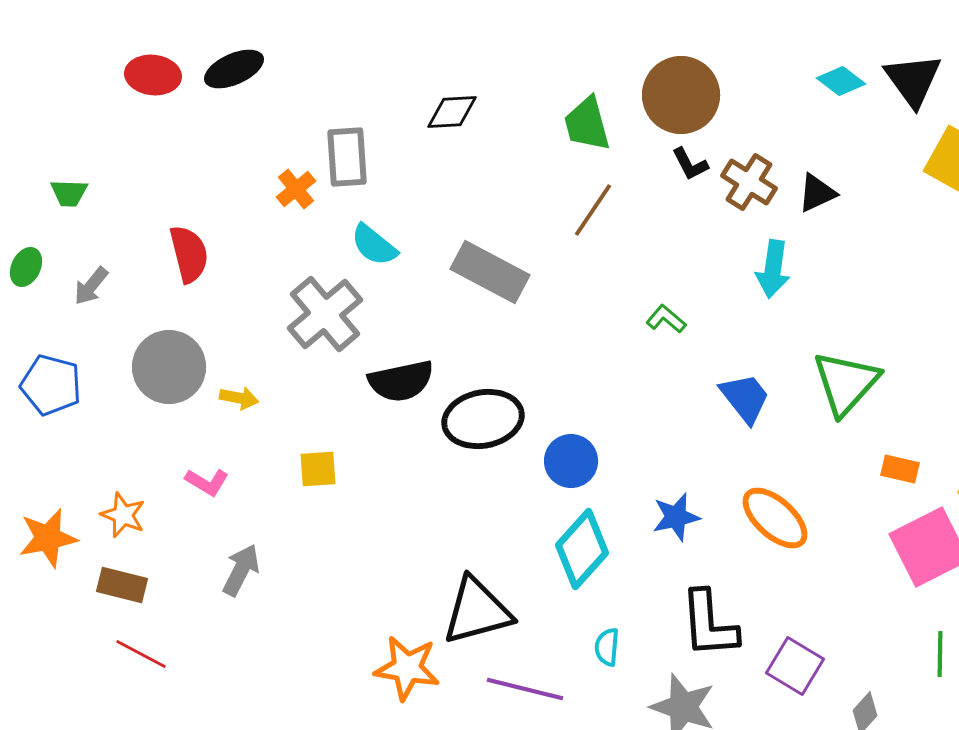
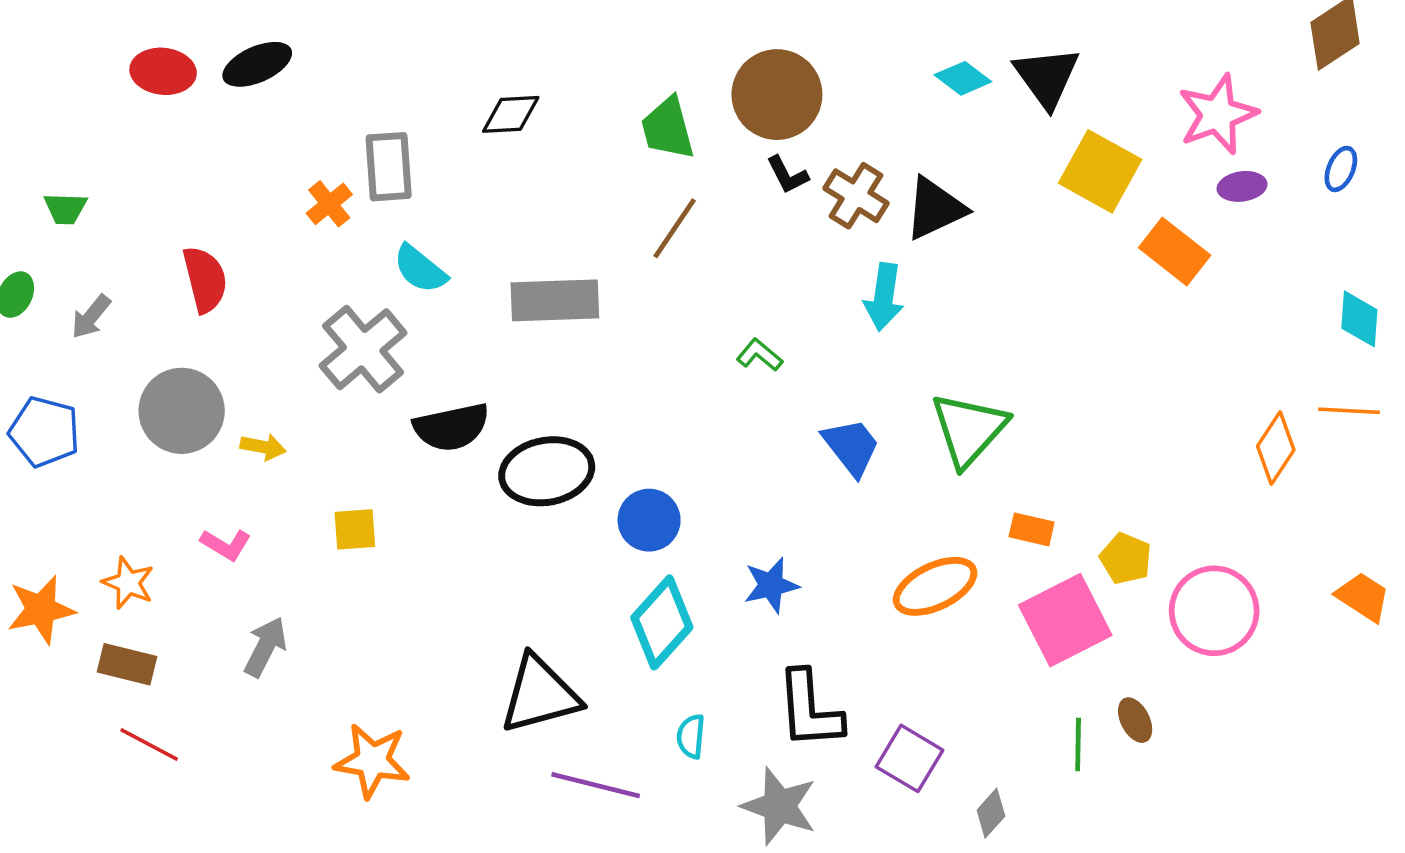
black triangle: (817, 193) -> (935, 209), size x1.4
gray rectangle: (490, 272) -> (555, 300), turned -30
orange ellipse: (775, 518) -> (935, 586), moved, turned -68
orange star: (407, 668) -> (372, 761), moved

